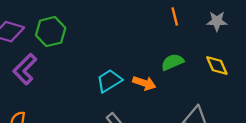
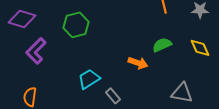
green hexagon: (51, 32) -> (76, 25), moved
cyan trapezoid: (109, 81) -> (89, 79), moved

